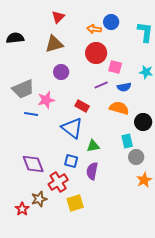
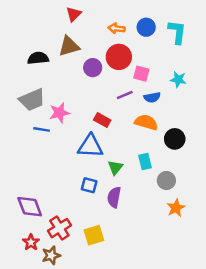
blue circle: (111, 22) -> (146, 27), moved
black semicircle: (15, 38) -> (38, 58), moved
purple circle: (61, 72) -> (93, 68), moved
blue triangle: (72, 128) -> (90, 146), turned -35
cyan rectangle: (127, 141) -> (145, 162), moved
green triangle: (93, 146) -> (115, 167), turned -40
purple diamond: (33, 164) -> (30, 207), moved
red cross: (58, 182) -> (59, 228), moved
brown star: (39, 199) -> (51, 255), moved

